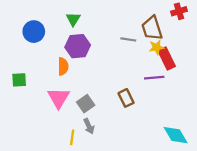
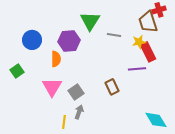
green triangle: (73, 19) -> (90, 21), moved, size x1.5
brown trapezoid: (152, 28) -> (148, 22), moved
blue circle: (34, 32) -> (32, 40), moved
green square: (19, 80) -> (17, 71), turned -32
gray arrow: (89, 126) -> (79, 112), turned -136

